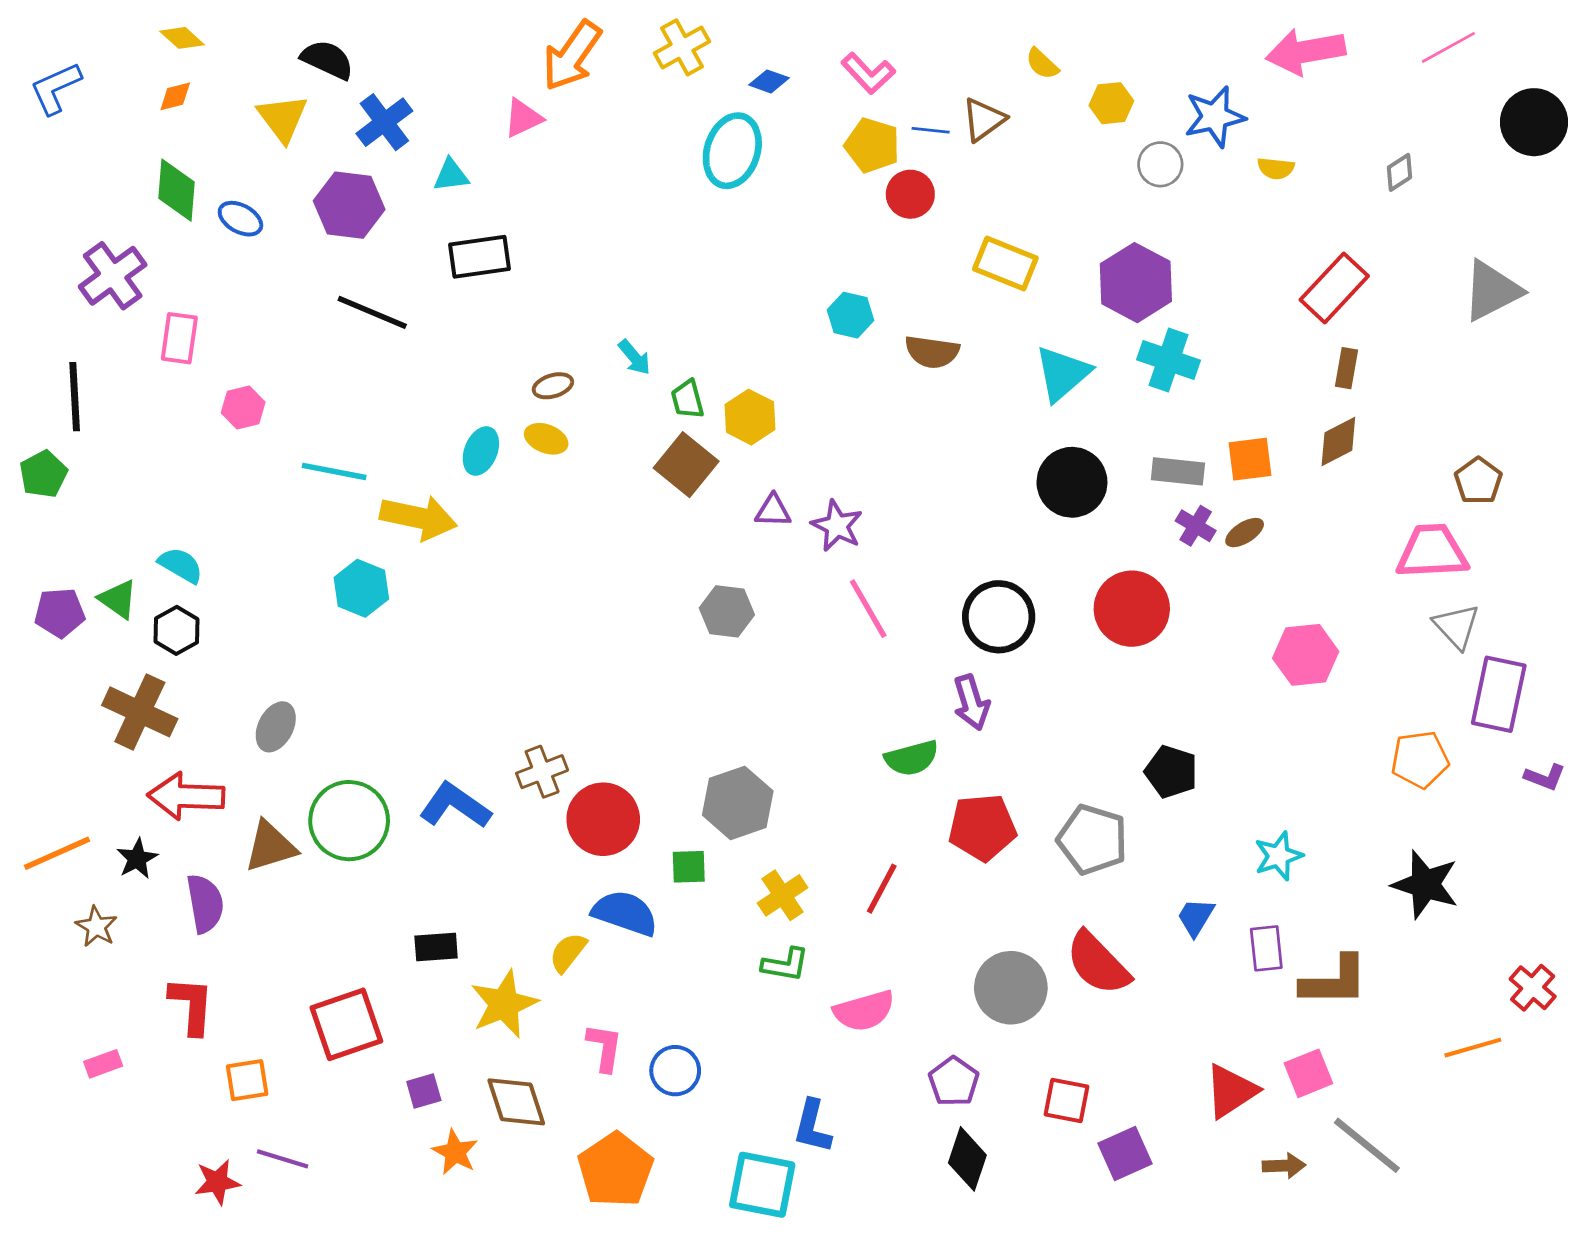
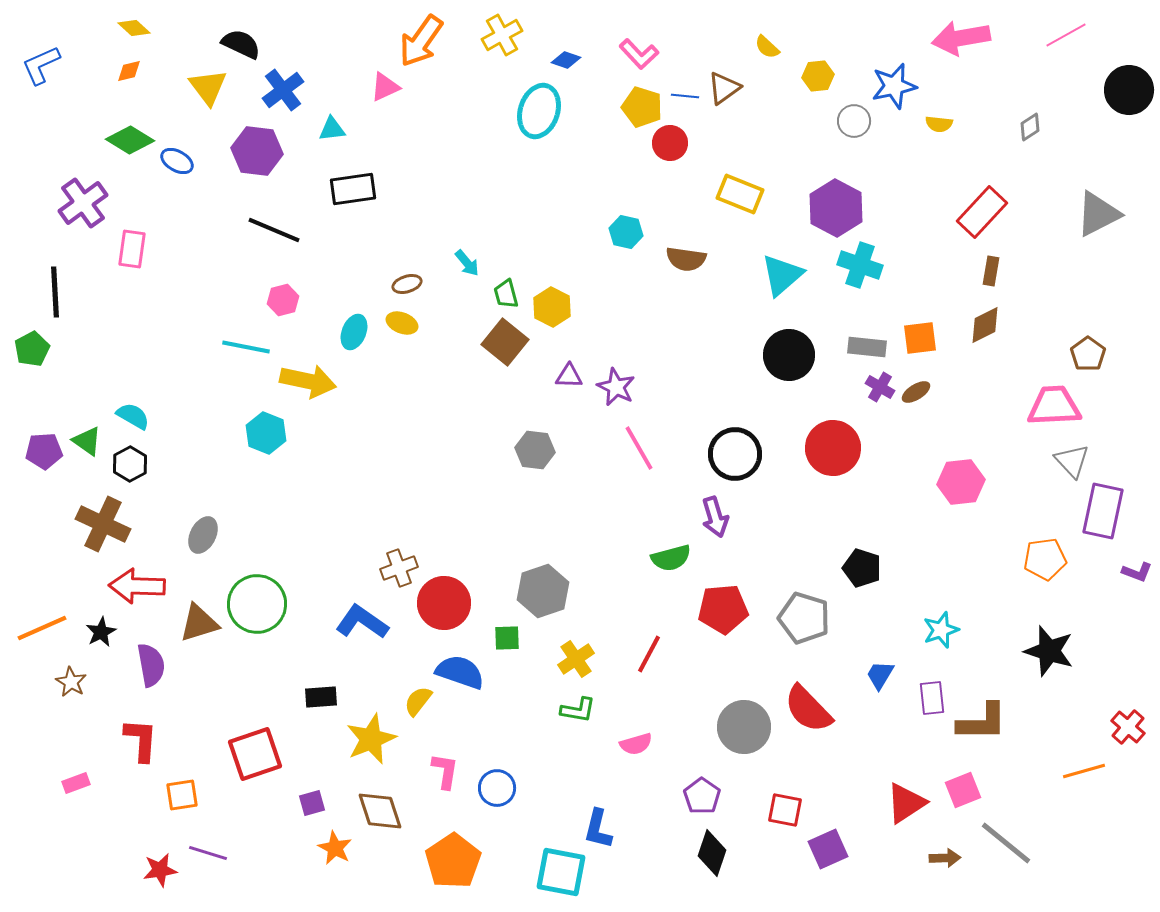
green diamond: (177, 190) -> (130, 140), turned -63
pink hexagon: (243, 408) -> (283, 300), moved
blue L-shape: (455, 806) -> (362, 622), moved
pink semicircle: (864, 1011) -> (636, 744), size x0.7

